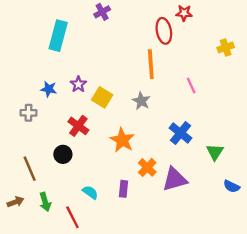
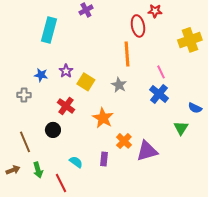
yellow cross: (226, 47) -> (190, 40), size x1.6
blue cross: (180, 133) -> (159, 94), moved
blue semicircle: (232, 186) -> (195, 108), moved

